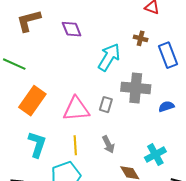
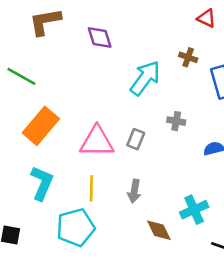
gray cross: (136, 88) -> (176, 121), size x0.5
gray arrow: (108, 144) -> (134, 191), turned 30

